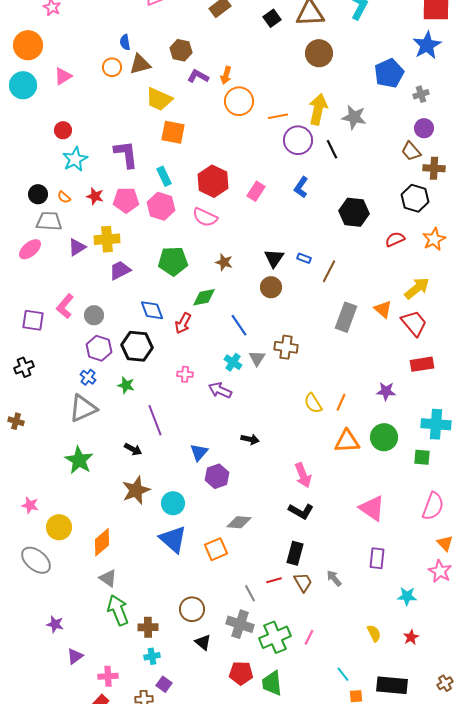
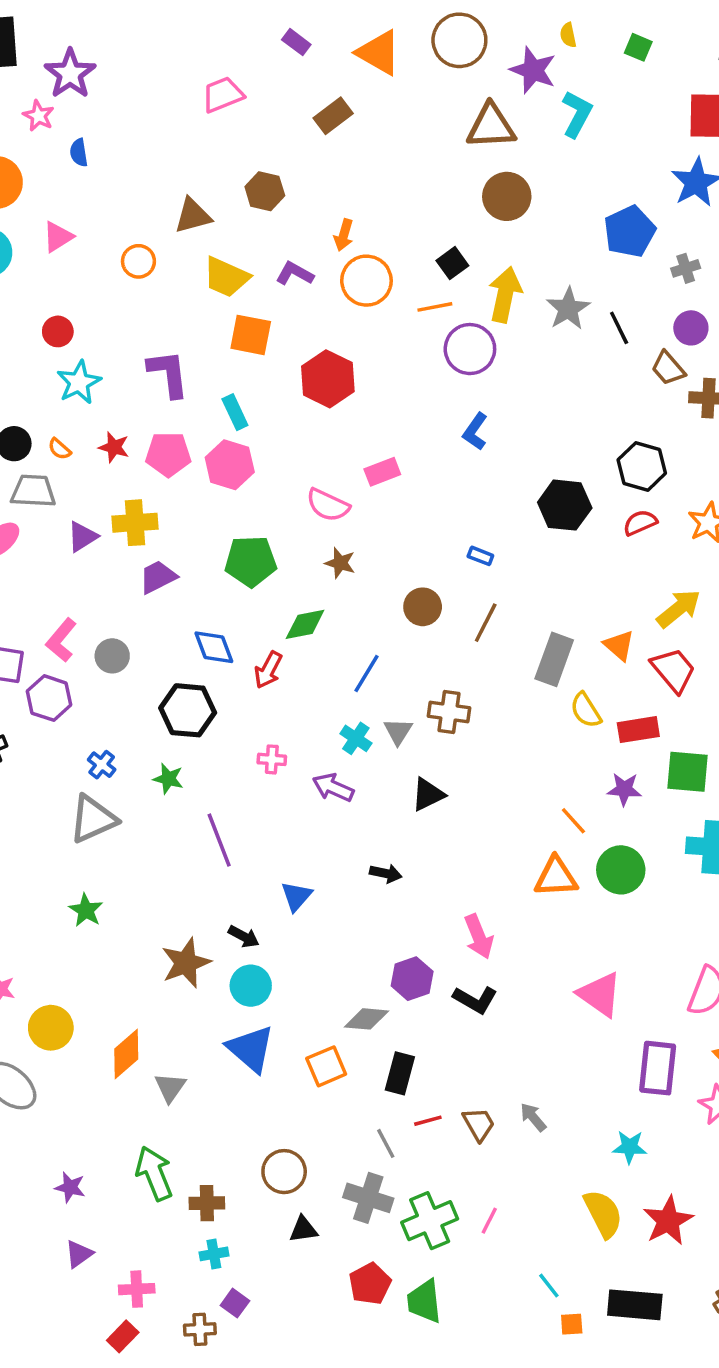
black square: (272, 18) -> (452, 263), moved
blue semicircle: (125, 42) -> (79, 153), moved
orange circle: (112, 67) -> (138, 261), moved
purple L-shape: (198, 76) -> (295, 274), moved
gray star: (354, 117) -> (568, 309), turned 30
black line: (332, 149) -> (619, 328), moved
red hexagon: (213, 181) -> (328, 379), moved
pink rectangle: (256, 191) -> (382, 472), moved, turned 36
black hexagon: (415, 198) -> (642, 467), moved
black hexagon: (354, 212) -> (565, 505), moved
pink semicircle: (205, 217) -> (328, 505), moved
black triangle: (274, 258) -> (428, 794), moved, turned 30
brown line: (329, 271) -> (486, 623), moved
blue line: (239, 325) -> (366, 673), turned 65
purple hexagon: (99, 348) -> (49, 698), moved
red rectangle: (422, 364) -> (638, 730), moved
orange line: (341, 402) -> (573, 821), moved, turned -66
yellow semicircle: (313, 403) -> (586, 710), moved
black arrow: (133, 449) -> (244, 937), moved
green square: (422, 457) -> (687, 772), moved, size x1.5
green star: (79, 460) -> (86, 910), size x0.7
purple hexagon: (217, 476) -> (412, 979), moved
black rectangle: (295, 553) -> (400, 1073), moved
purple rectangle: (377, 558) -> (658, 1068), moved, size x1.4
gray triangle: (108, 578) -> (170, 1087), moved, turned 30
cyan star: (407, 596) -> (630, 1147), moved
purple star: (55, 624) -> (70, 1187), moved
yellow semicircle: (374, 633) -> (603, 1214), size x1.6
red star: (411, 637) -> (668, 1221), size x1.8
black triangle: (203, 642) -> (303, 1229), turned -48
red pentagon: (241, 673) -> (370, 1284), turned -30

